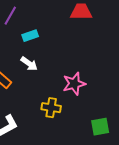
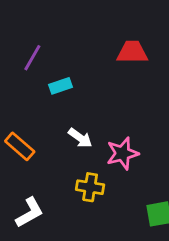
white arrow: (29, 64) -> (80, 138), moved

